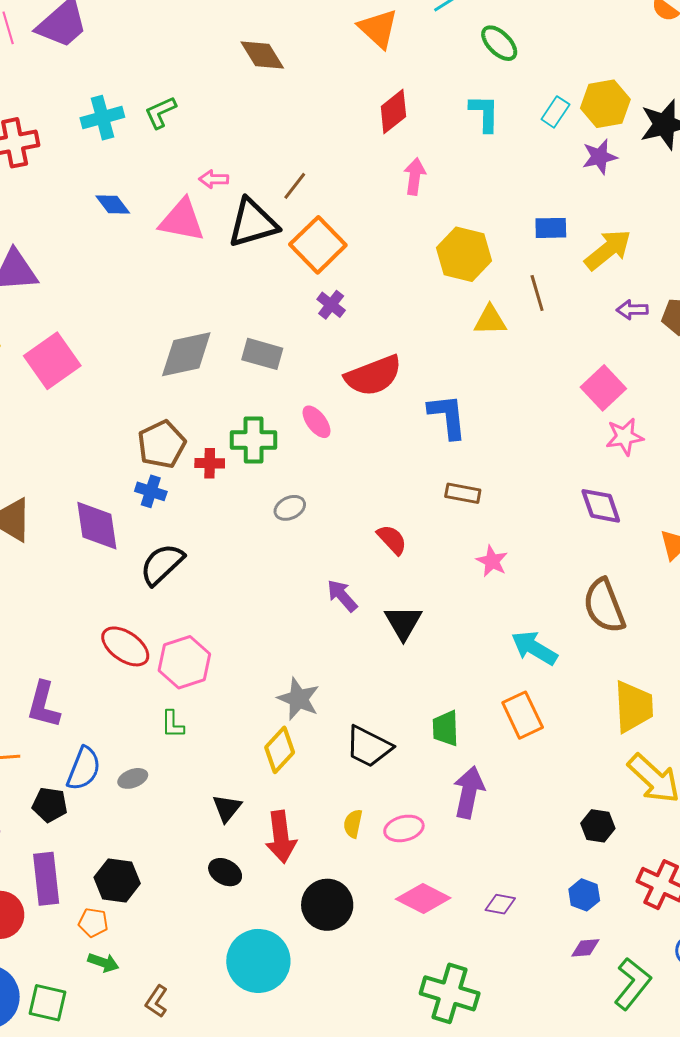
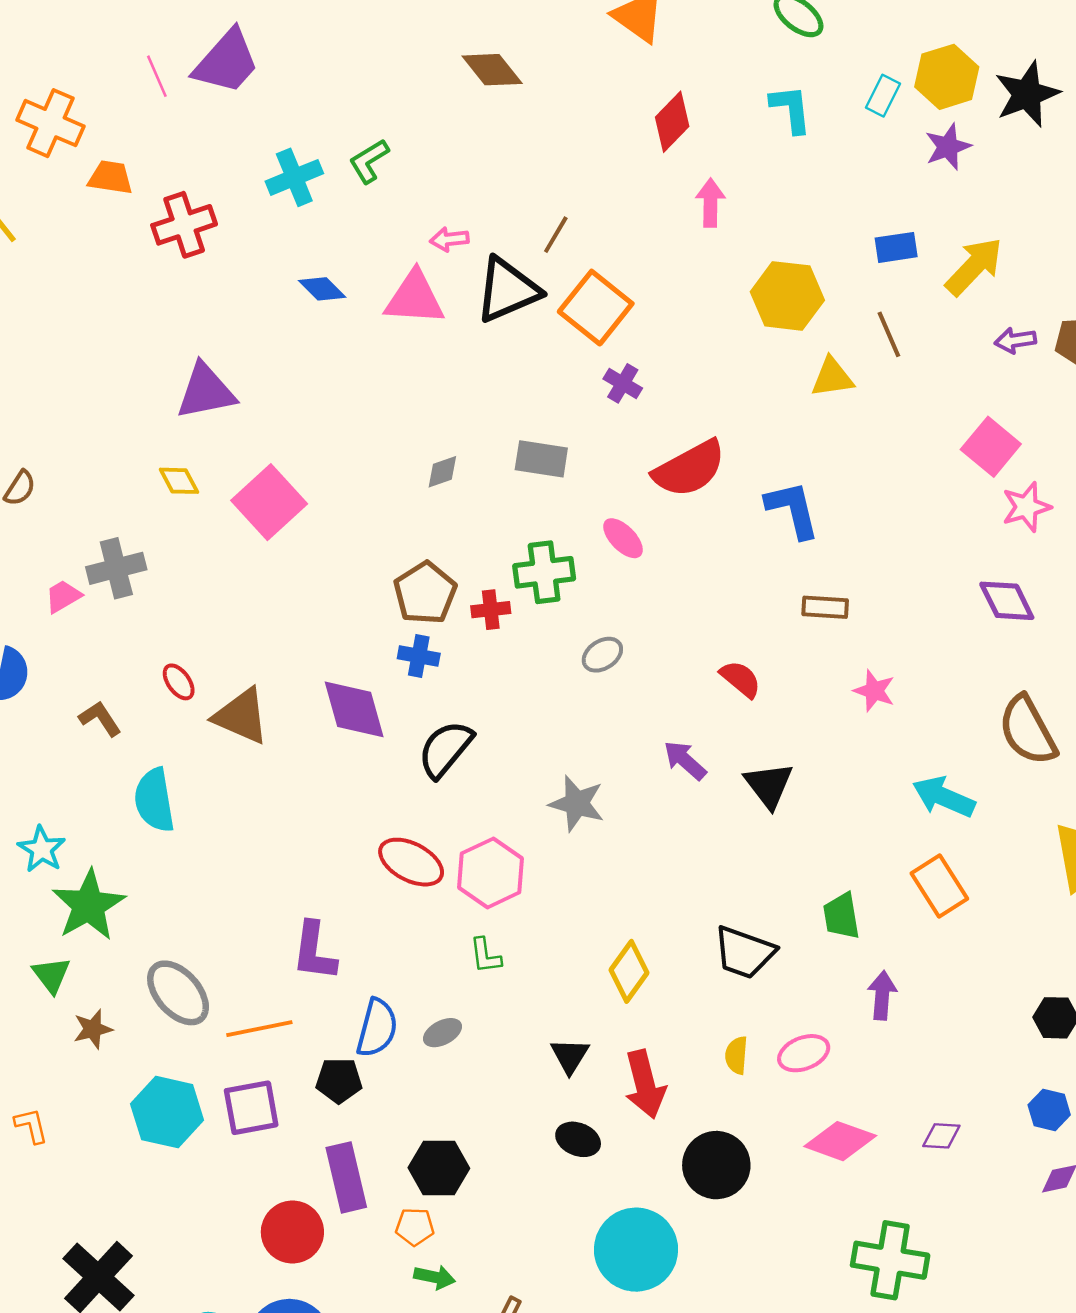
gray diamond: (186, 354) -> (442, 472), size x0.5
gray star: (298, 699) -> (577, 804), moved
purple arrow: (469, 792) -> (882, 995), size x0.7

